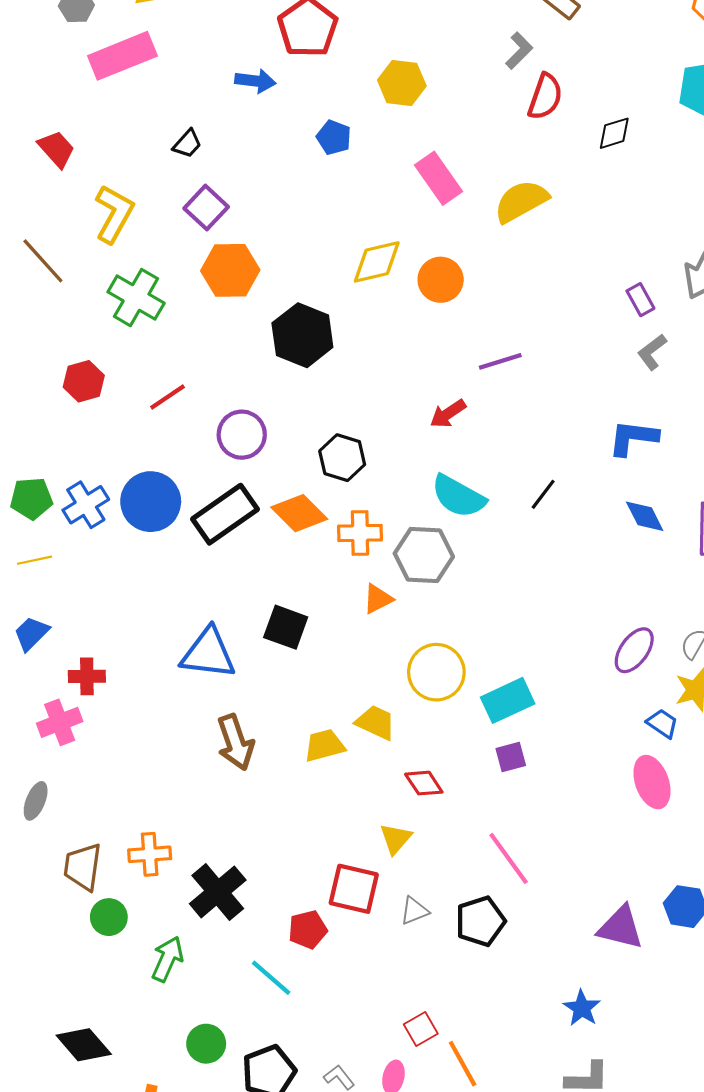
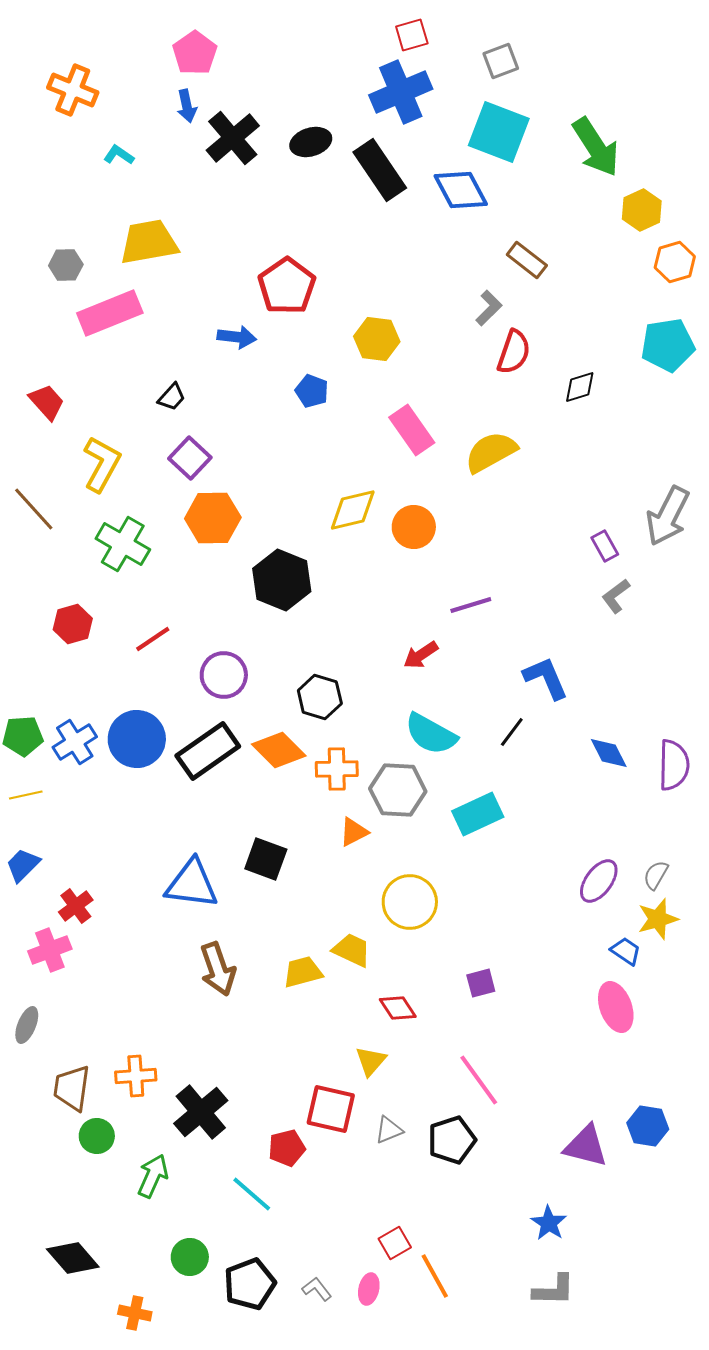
blue L-shape: (633, 438) -> (546, 678), moved, turned 60
red cross: (87, 676) -> (76, 906), turned -36
cyan rectangle: (508, 700) -> (478, 814), moved

